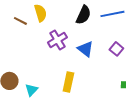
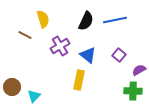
brown line: (20, 21) -> (25, 35), moved
yellow rectangle: (68, 82) -> (79, 80), moved

